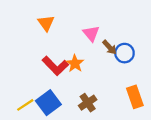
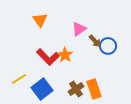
pink triangle: (91, 33) -> (79, 29), turned 35
orange rectangle: (135, 97) -> (94, 89), moved
yellow line: (25, 105) -> (19, 79), moved

